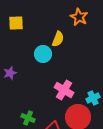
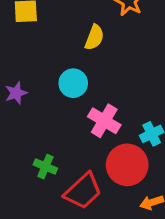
cyan circle: (43, 54) -> (73, 83), moved

